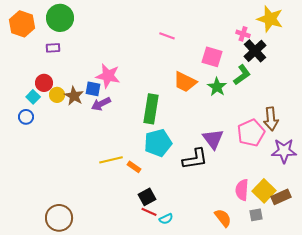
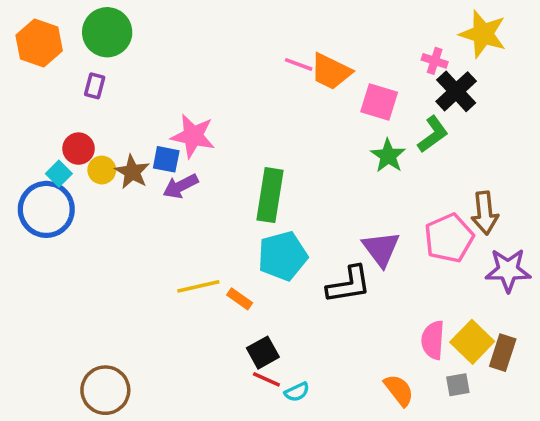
purple rectangle: (53, 48) -> (95, 86), turned -72
orange trapezoid: (185, 82) -> (331, 72), moved
blue circle: (26, 117) -> (46, 209), size x2.0
brown rectangle: (281, 197) -> (503, 353), turned -48

